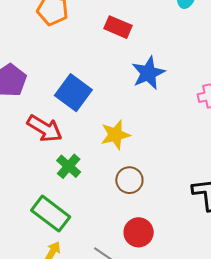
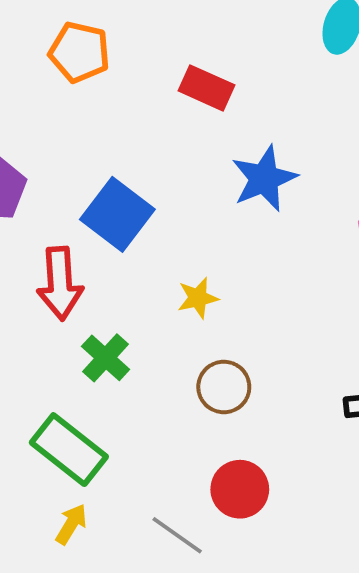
red arrow: (45, 129) -> (60, 283), turned 54
yellow star: (115, 135) -> (198, 298), size x0.7

